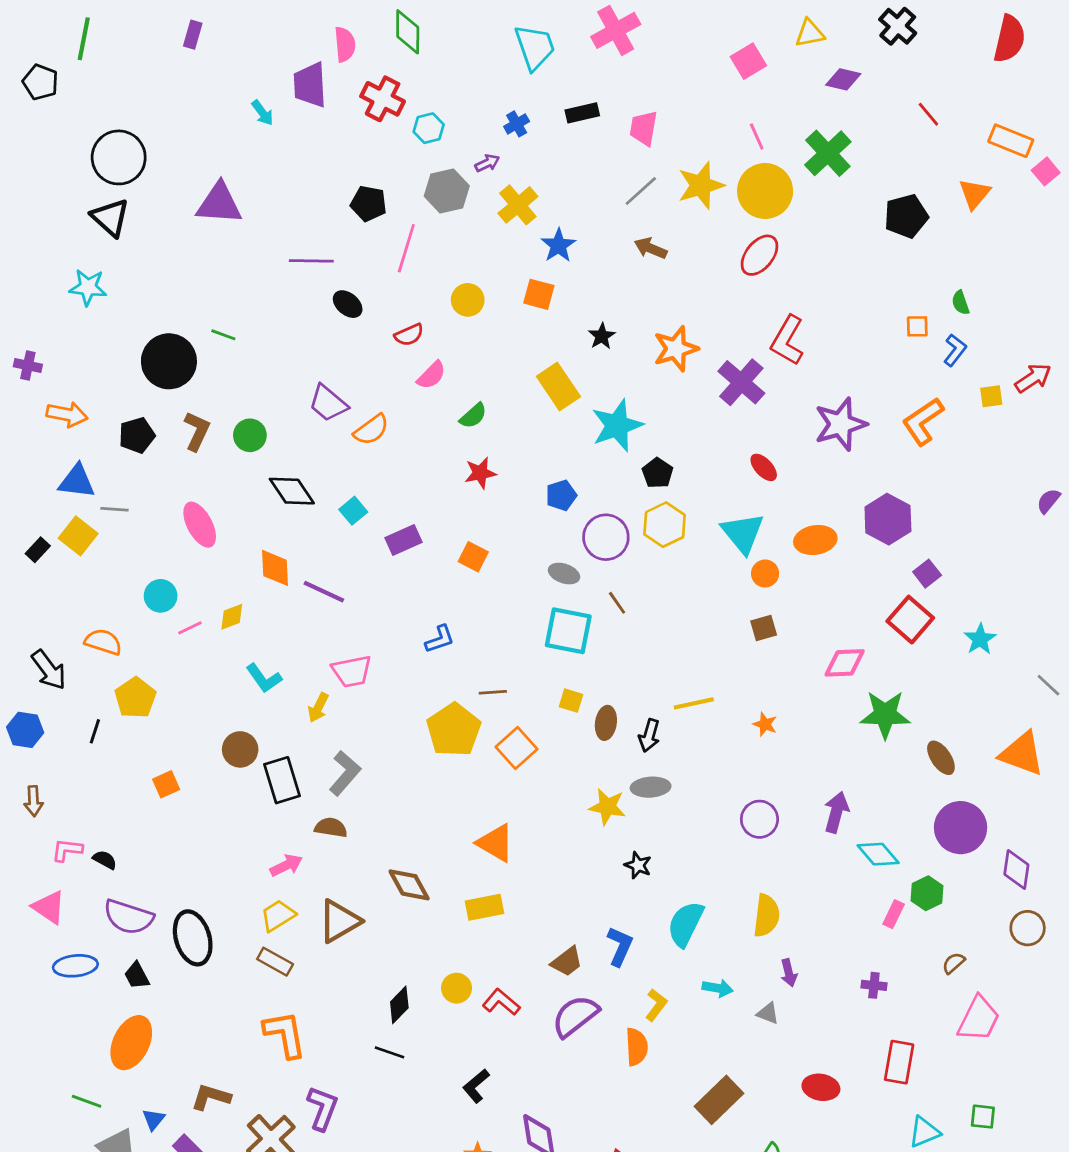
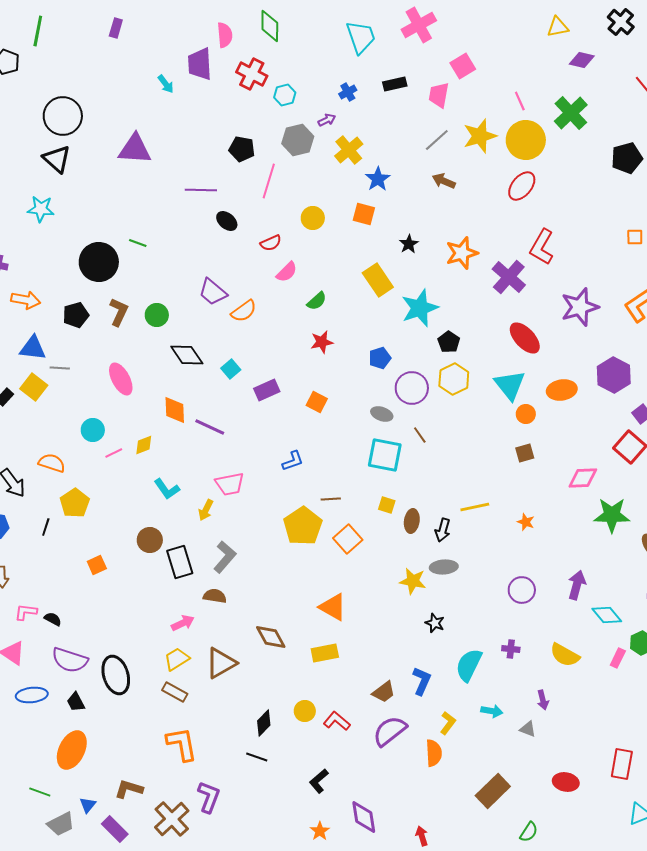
pink square: (748, 61) -> (463, 66), moved
red ellipse: (764, 467) -> (525, 338), size x1.6
yellow semicircle: (766, 916) -> (565, 655), moved, turned 112
purple cross: (874, 985) -> (511, 649), moved

